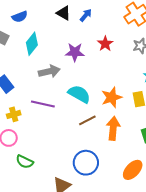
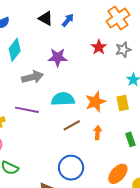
red star: (105, 44) -> (99, 47), moved
cyan semicircle: (79, 94) -> (63, 99), turned -30
orange arrow: (113, 128) -> (98, 133), size x0.6

